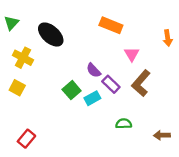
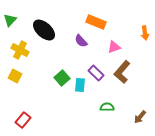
pink triangle: (132, 54) -> (114, 47), turned 40
purple semicircle: (94, 70) -> (81, 41), moved
cyan rectangle: (92, 98) -> (80, 85), turned -56
brown arrow: (162, 135) -> (140, 117), turned -48

